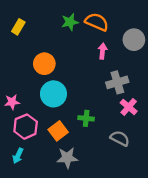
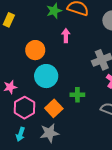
pink arrow: (103, 51) -> (66, 36), moved
gray star: (67, 158) -> (49, 133), moved

